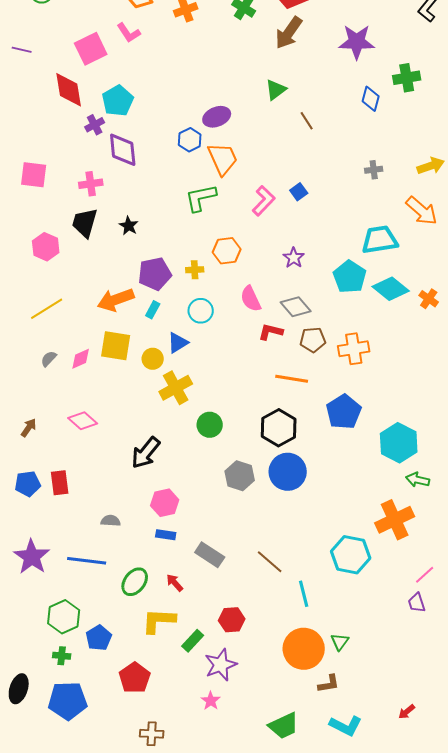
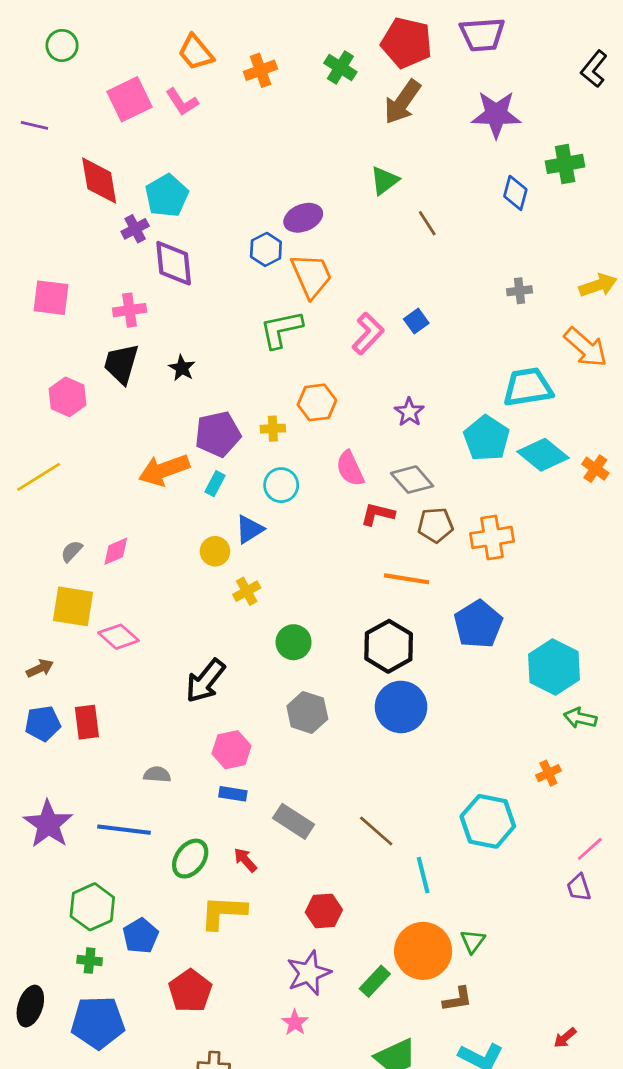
pink square: (91, 49) -> (130, 99), moved
yellow line: (47, 309) -> (39, 477), moved
yellow square: (116, 346) -> (73, 606), moved
yellow cross: (176, 388) -> (247, 591), size x0.6
brown arrow: (29, 428) -> (40, 668), moved, turned 30
gray hexagon: (240, 476) -> (307, 712), moved
orange cross: (395, 520) -> (548, 773), size x0.5
green rectangle: (193, 641) -> (375, 981), moved

